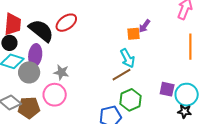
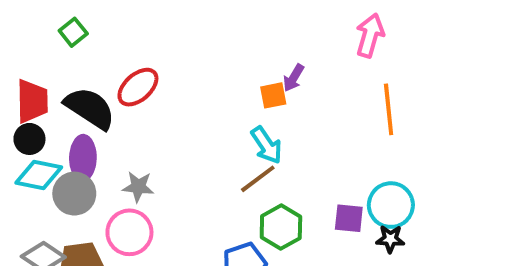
purple square: (167, 89) -> (349, 218), moved

